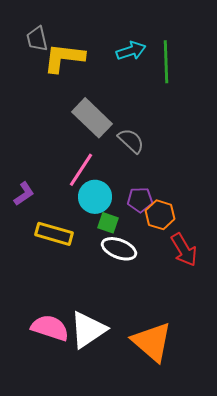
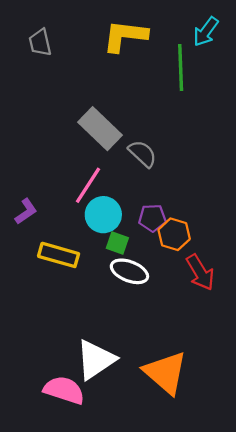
cyan arrow: (131, 51) -> (206, 32), moved, turned 144
yellow L-shape: (64, 58) -> (125, 36), moved
pink semicircle: (50, 328) -> (64, 390), moved

